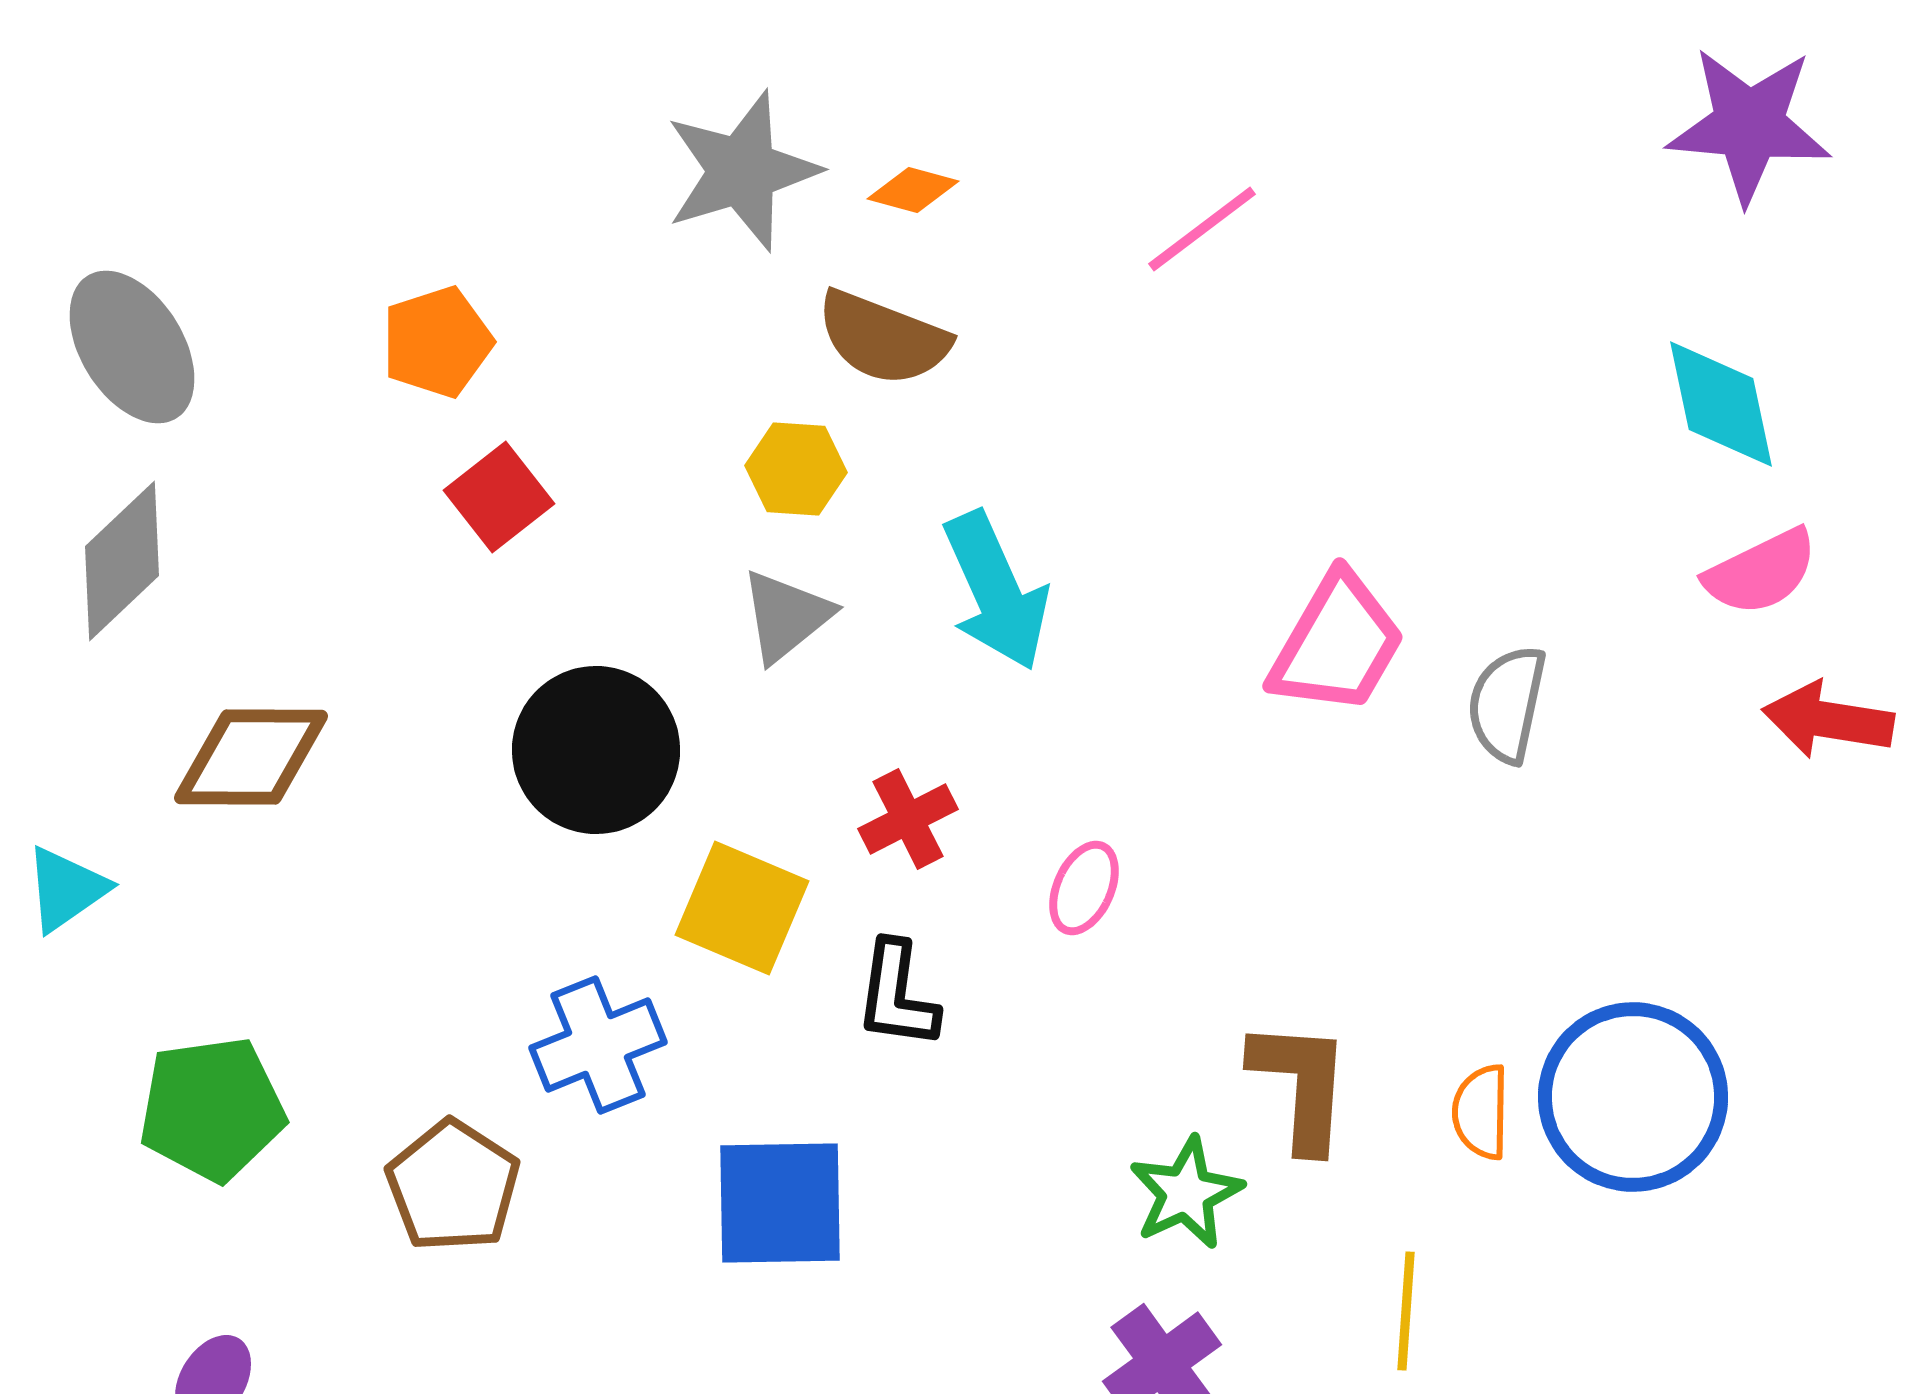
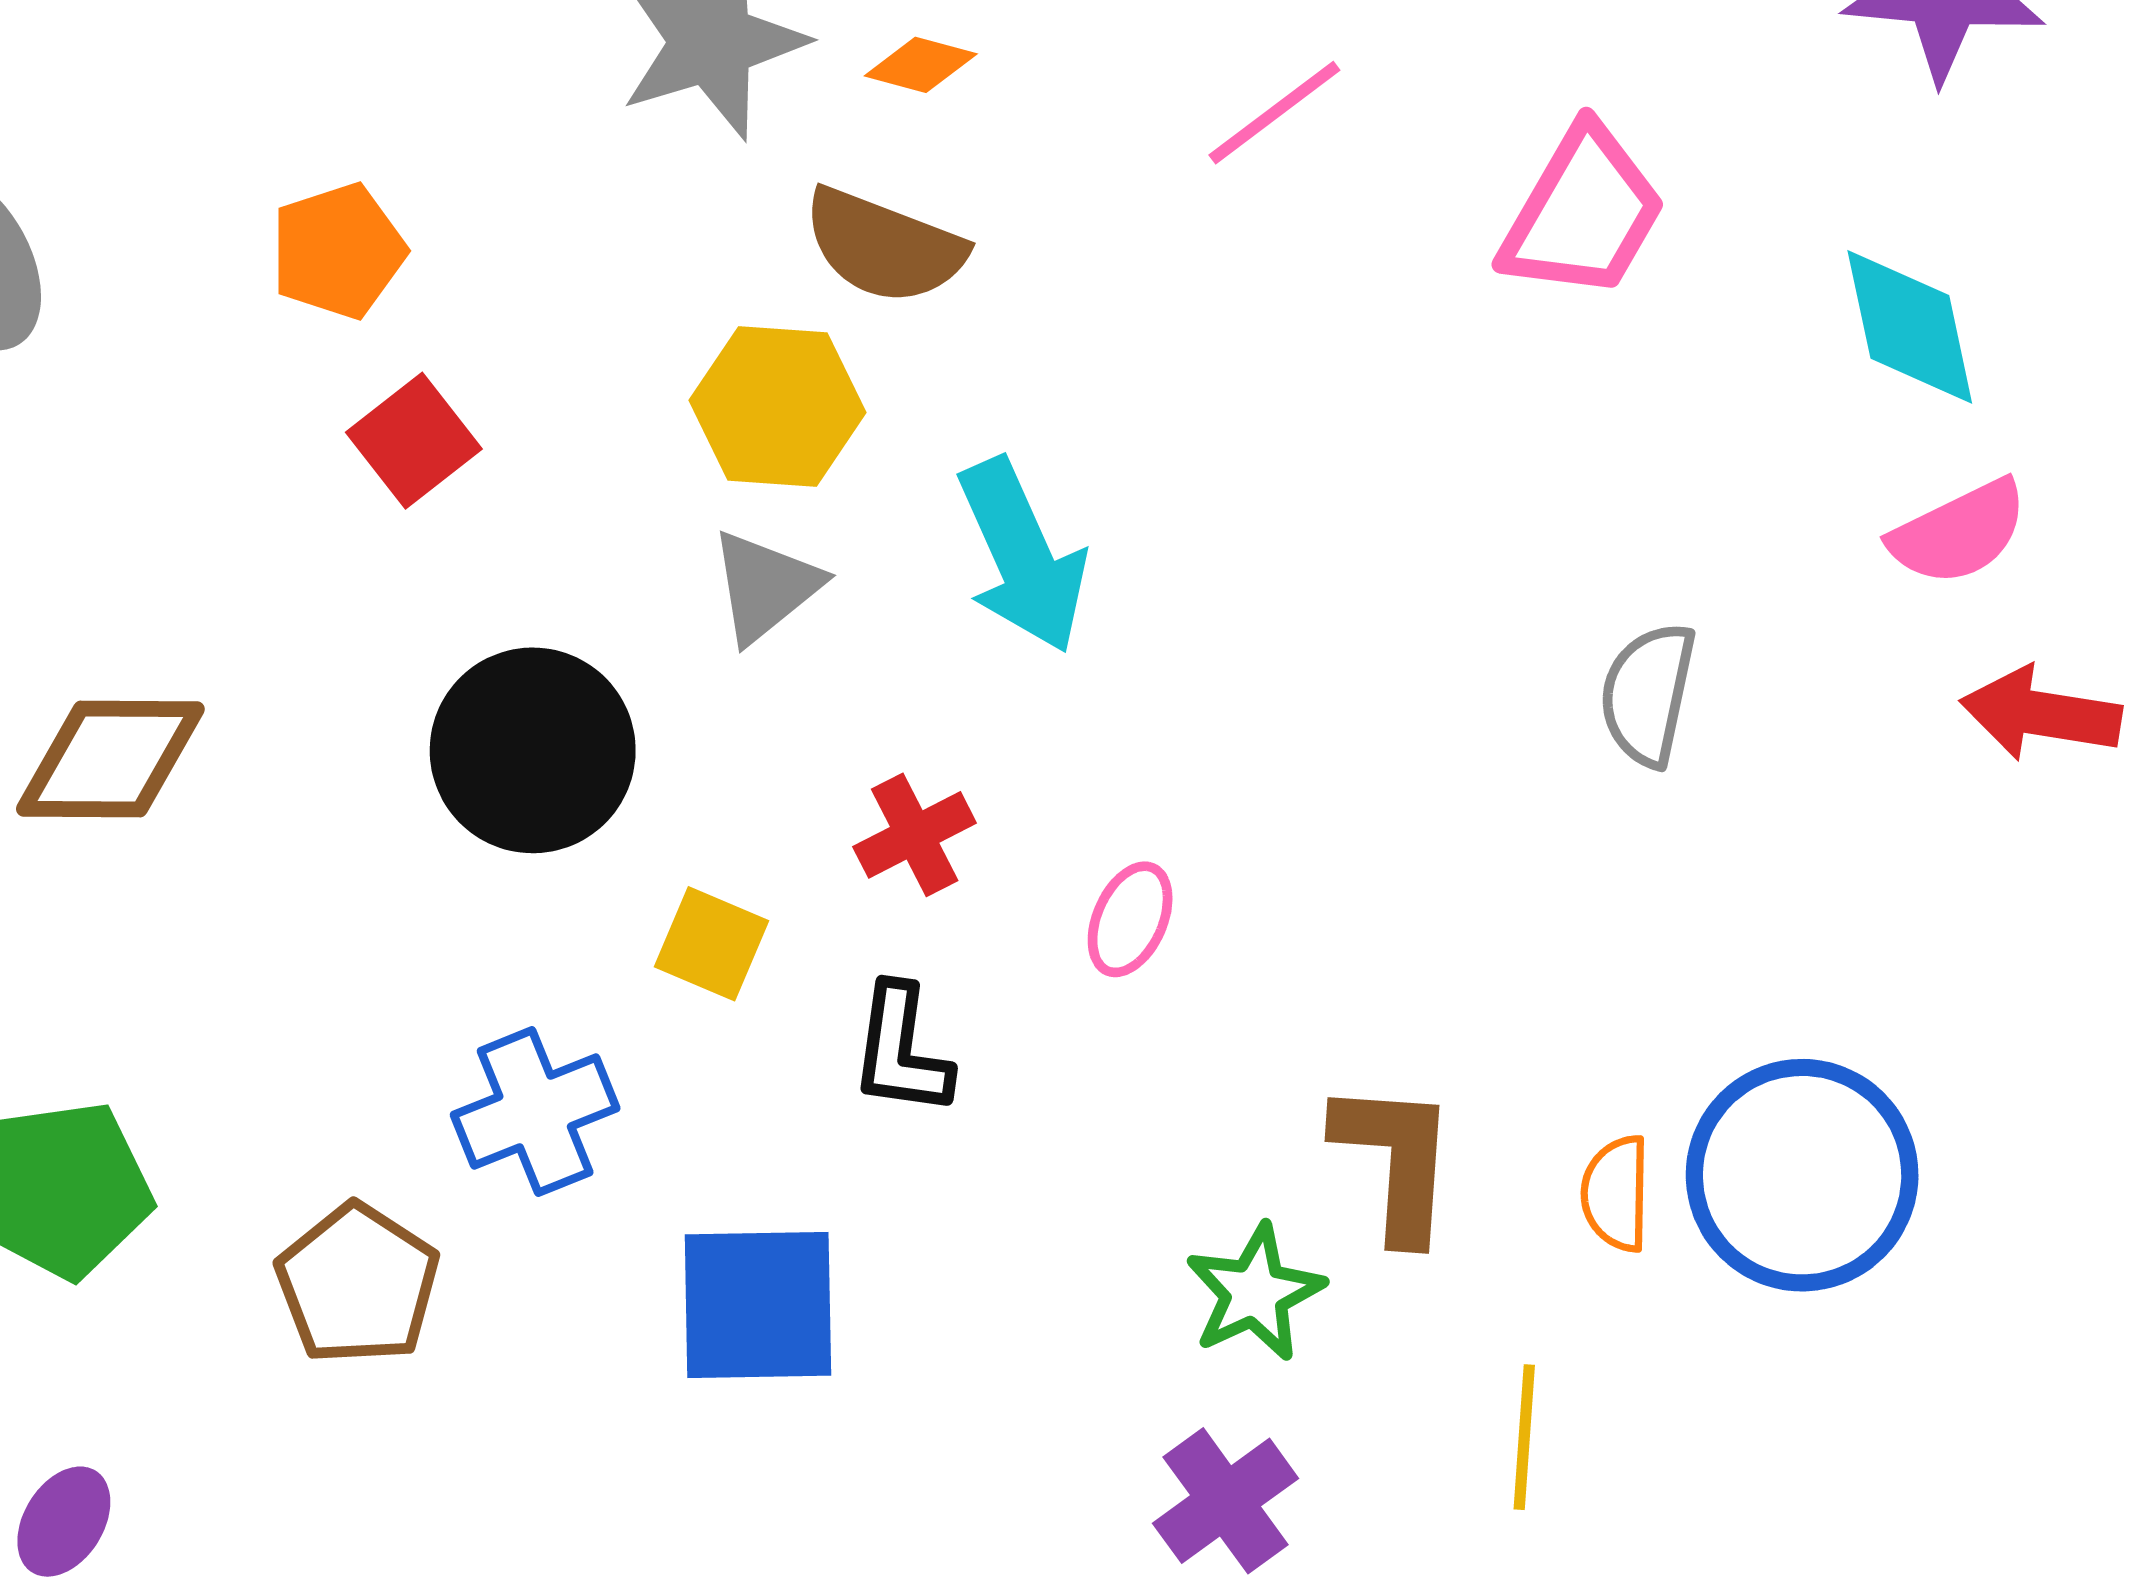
yellow hexagon: (796, 469) -> (778, 406), size x1.4
pink trapezoid: (1337, 644) -> (1583, 213), moved
yellow square: (742, 908) -> (711, 944), size x0.7

